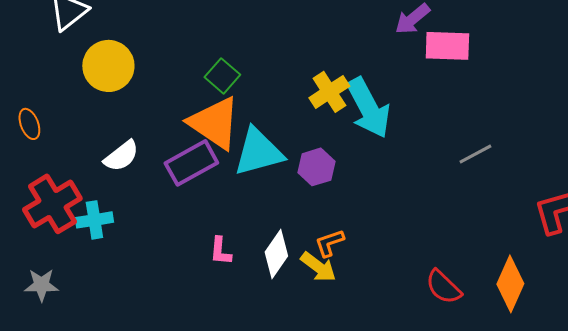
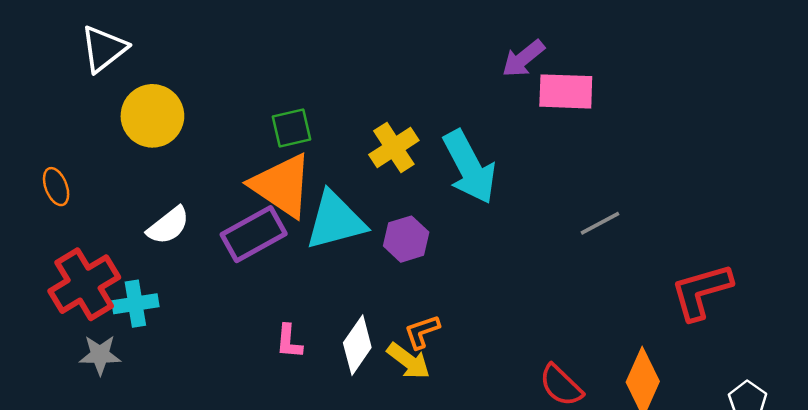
green square: (222, 76) -> (291, 128), turned 36
yellow cross: (329, 92) -> (394, 148), moved
gray star: (41, 285) -> (100, 355), moved

